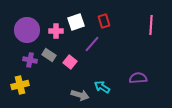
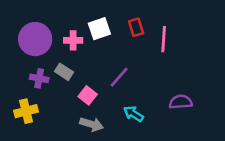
pink line: (151, 25) -> (164, 39), moved
purple line: (92, 44) -> (119, 77), moved
pink square: (70, 62) -> (88, 95), moved
gray arrow: (80, 95) -> (92, 124), moved

